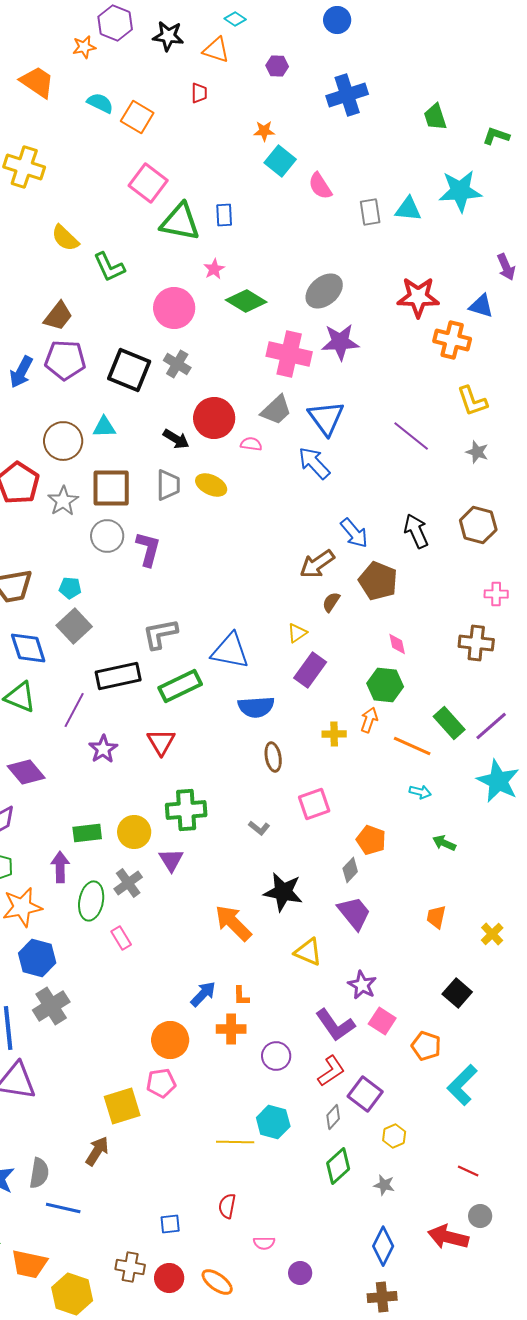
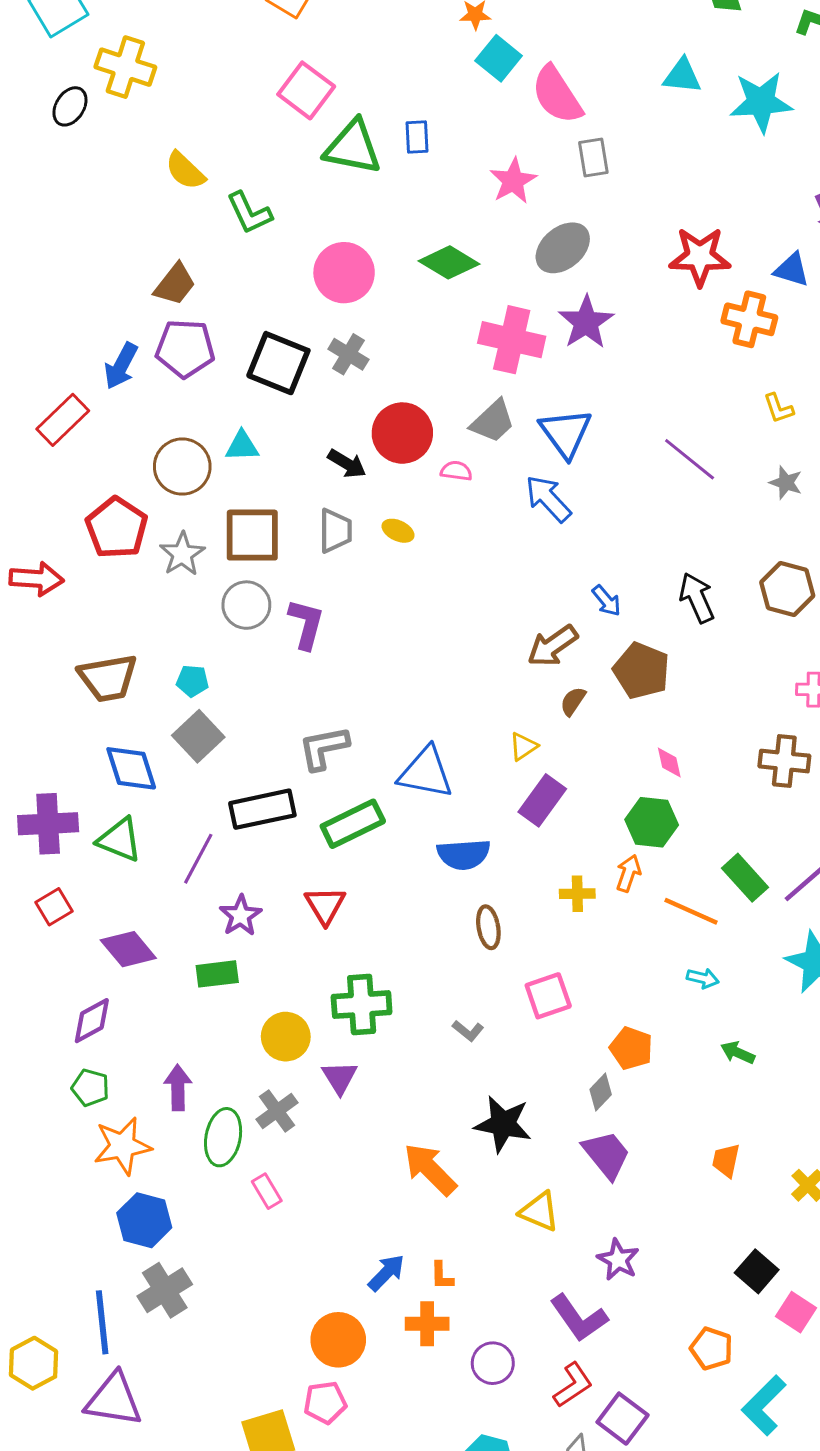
pink semicircle: (320, 186) -> (557, 95), size x1.5
cyan triangle: (408, 209) -> (682, 76), moved
gray rectangle: (370, 212) -> (593, 157), moved
pink star: (214, 269) -> (513, 181), moved, size x1.5
purple star: (340, 342) -> (586, 322), turned -30
yellow L-shape: (472, 401) -> (779, 408), size x0.7
yellow ellipse: (211, 485) -> (398, 531), size x0.7
blue arrow: (354, 533) -> (606, 601), size x0.7
green rectangle: (87, 833) -> (217, 974), moved
pink square: (382, 1021) -> (796, 1312), moved

